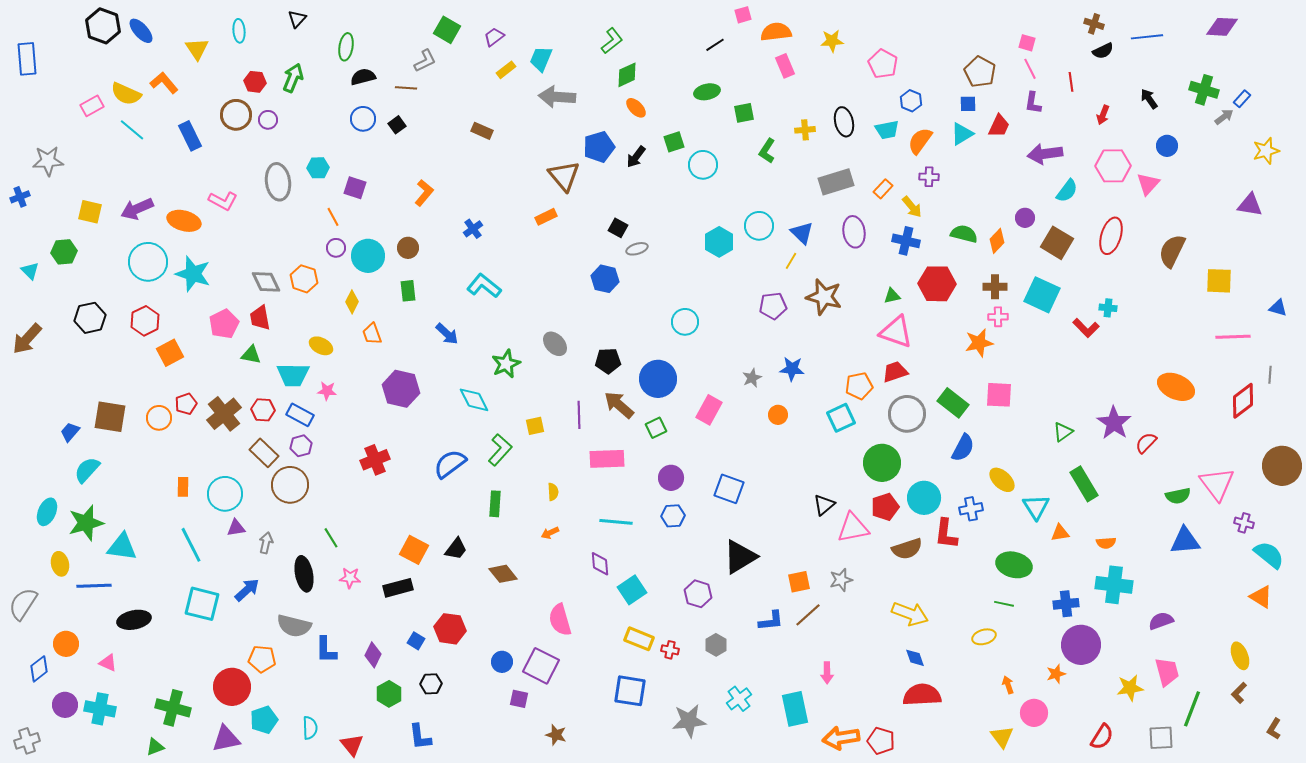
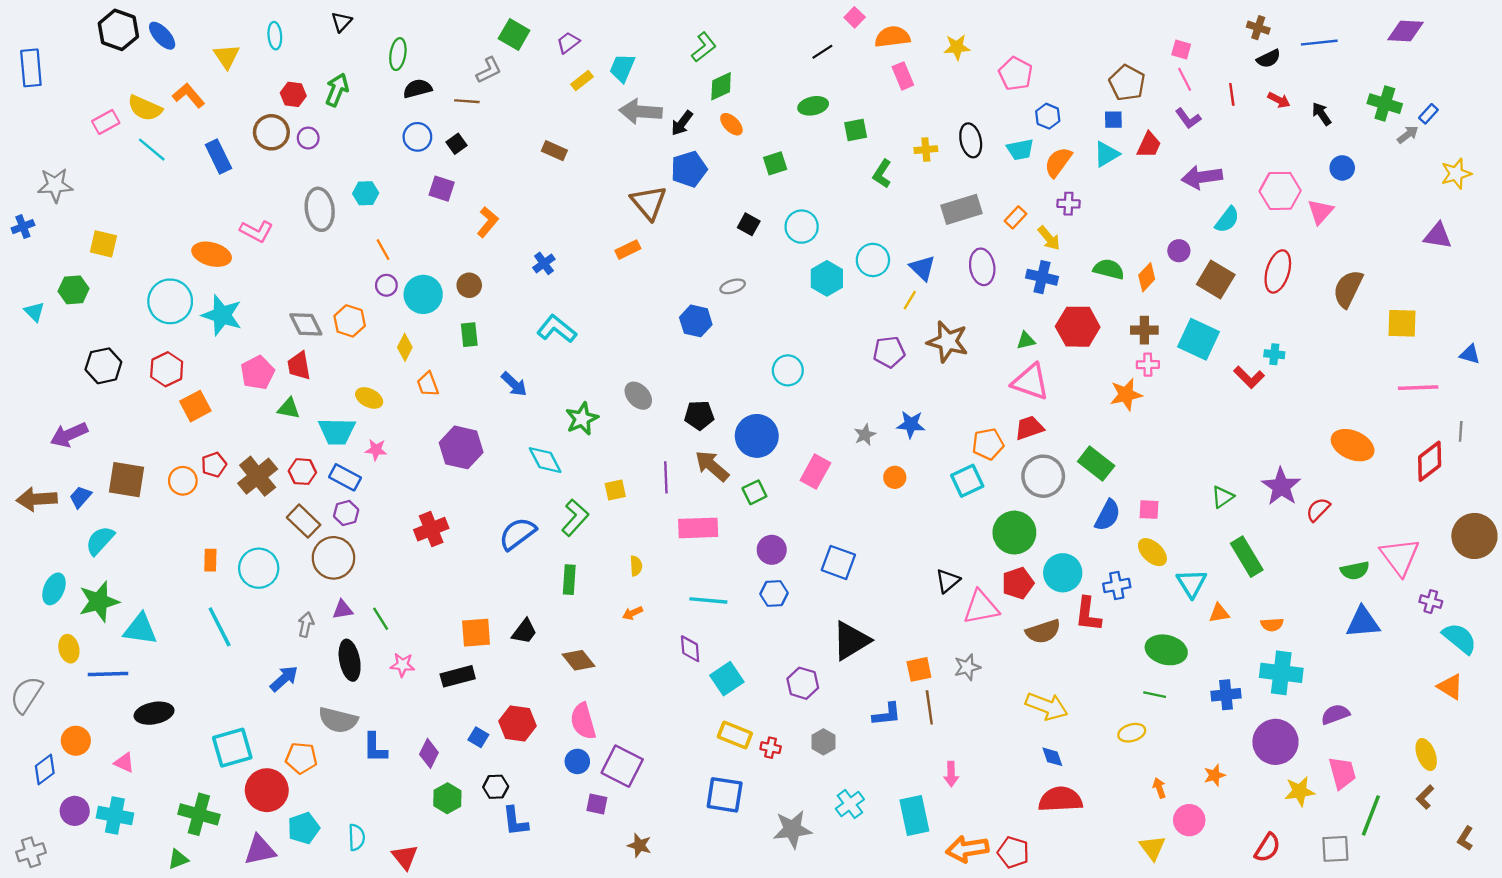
pink square: (743, 15) -> (855, 17), turned -30
purple L-shape: (1033, 103) -> (1188, 118), turned -45
red arrow: (1103, 115) -> (1279, 100), moved, turned -84
black arrow: (636, 157) -> (682, 123), moved
cyan circle: (703, 165) -> (802, 227), moved
purple square: (355, 188) -> (442, 189), moved
purple arrow: (137, 209) -> (69, 435), moved
black square: (618, 228) -> (749, 224), moved
brown arrow: (27, 339) -> (37, 499), moved, turned 44
pink square: (999, 395) -> (1149, 510), moved, size x0.7
purple triangle: (236, 528) -> (343, 610), moved
orange square: (414, 550) -> (476, 633), turned -32
cyan square: (202, 604) -> (232, 748), moved, turned -30
brown line: (808, 615) -> (929, 707), turned -56
pink semicircle: (560, 620) -> (583, 721), moved
purple circle: (1081, 645) -> (1275, 742), moved
blue L-shape: (420, 737) -> (515, 821), moved

